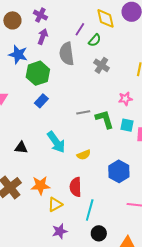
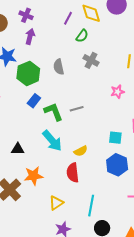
purple line: (80, 29) -> (68, 18), moved
gray semicircle: (67, 54) -> (59, 67), moved, size x0.7
green L-shape: (105, 119) -> (53, 112), moved
cyan square: (127, 125) -> (115, 138), moved
orange star: (40, 185) -> (33, 176), moved
red semicircle: (76, 187) -> (73, 173), moved

